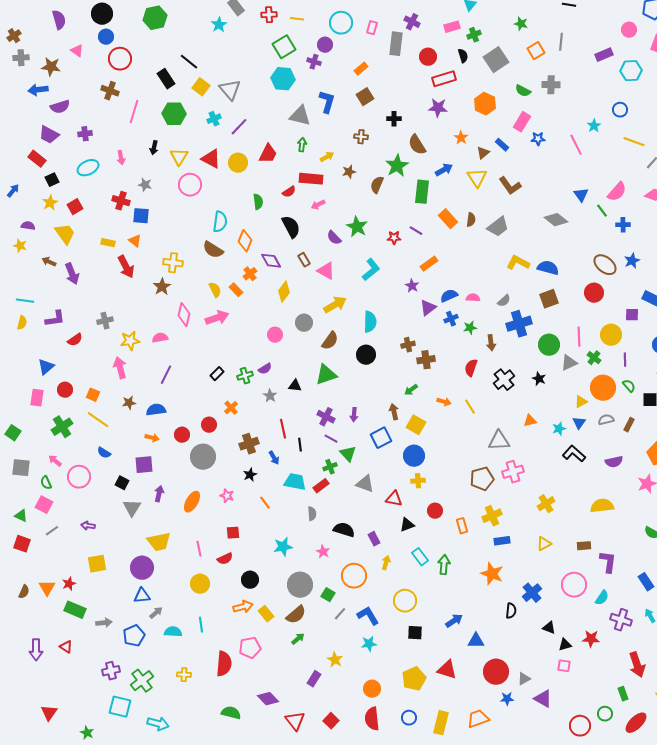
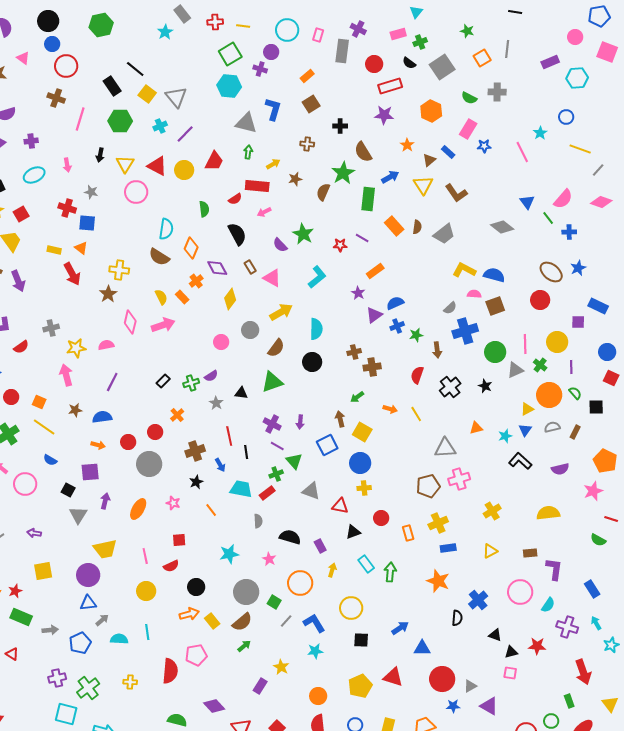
black semicircle: (463, 56) -> (409, 63), turned 144
pink semicircle: (473, 298) -> (474, 294), moved

